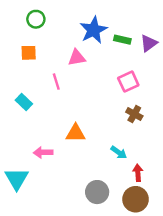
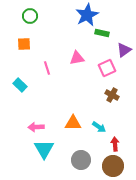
blue star: (94, 30) -> (87, 15), moved
purple triangle: (149, 43) -> (124, 50), moved
pink triangle: (77, 58) -> (77, 58), moved
orange triangle: (75, 133) -> (73, 123), moved
cyan triangle: (17, 179) -> (44, 149), moved

